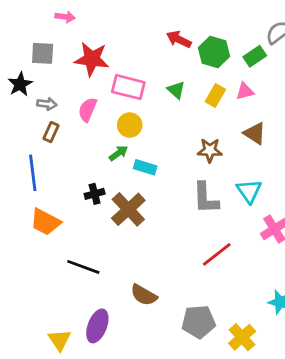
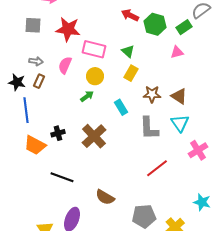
black star: (20, 84) -> (17, 82), moved, turned -30
yellow rectangle: (215, 96) -> (131, 73), moved
brown triangle: (255, 133) -> (179, 96), moved
cyan rectangle: (145, 167) -> (121, 107), moved, turned 42
black cross: (95, 194) -> (58, 133), moved

